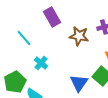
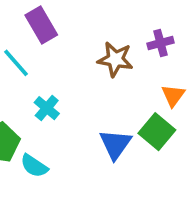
purple rectangle: (52, 17) -> (41, 25), moved

